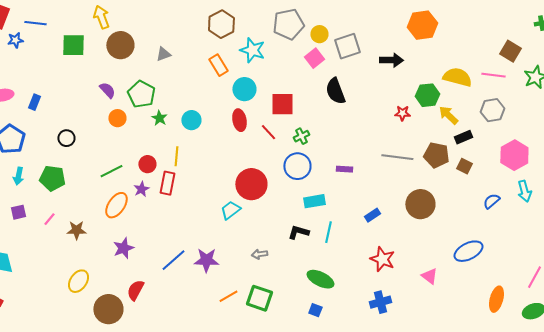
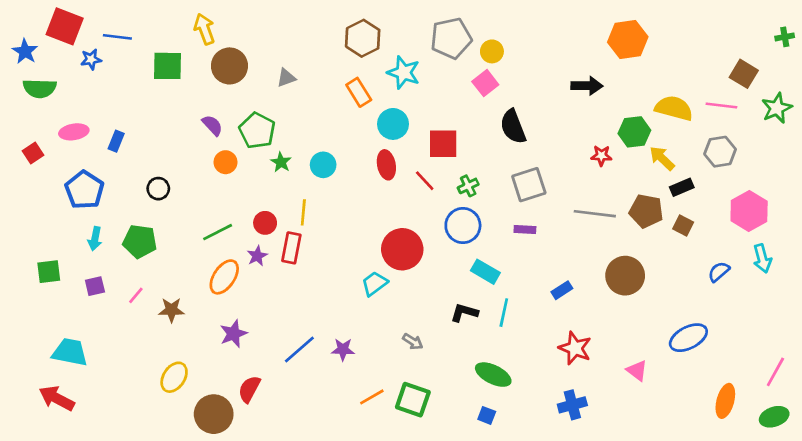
gray square: (347, 46) -> (529, 185), moved
cyan rectangle: (314, 201) -> (485, 272), turned 40
gray arrow: (259, 254) -> (413, 342), turned -140
purple star: (206, 260) -> (343, 349), size x0.7

